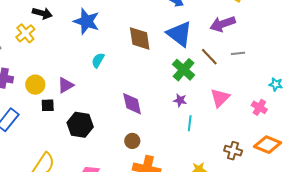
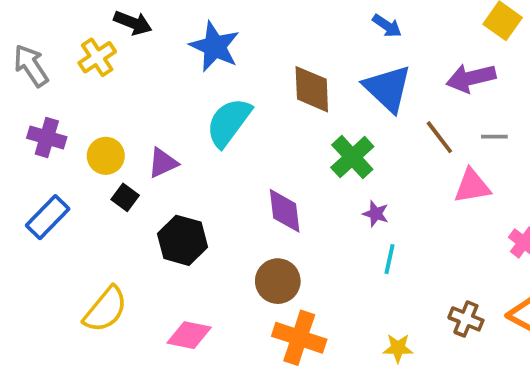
cyan semicircle: (98, 60) -> (229, 122), size x1.8
green cross: (184, 70) -> (352, 157), moved
pink triangle: (220, 98) -> (472, 186), moved, turned 30
black square: (48, 105) -> (125, 197), turned 32
brown circle: (132, 141) -> (278, 281), size x1.5

